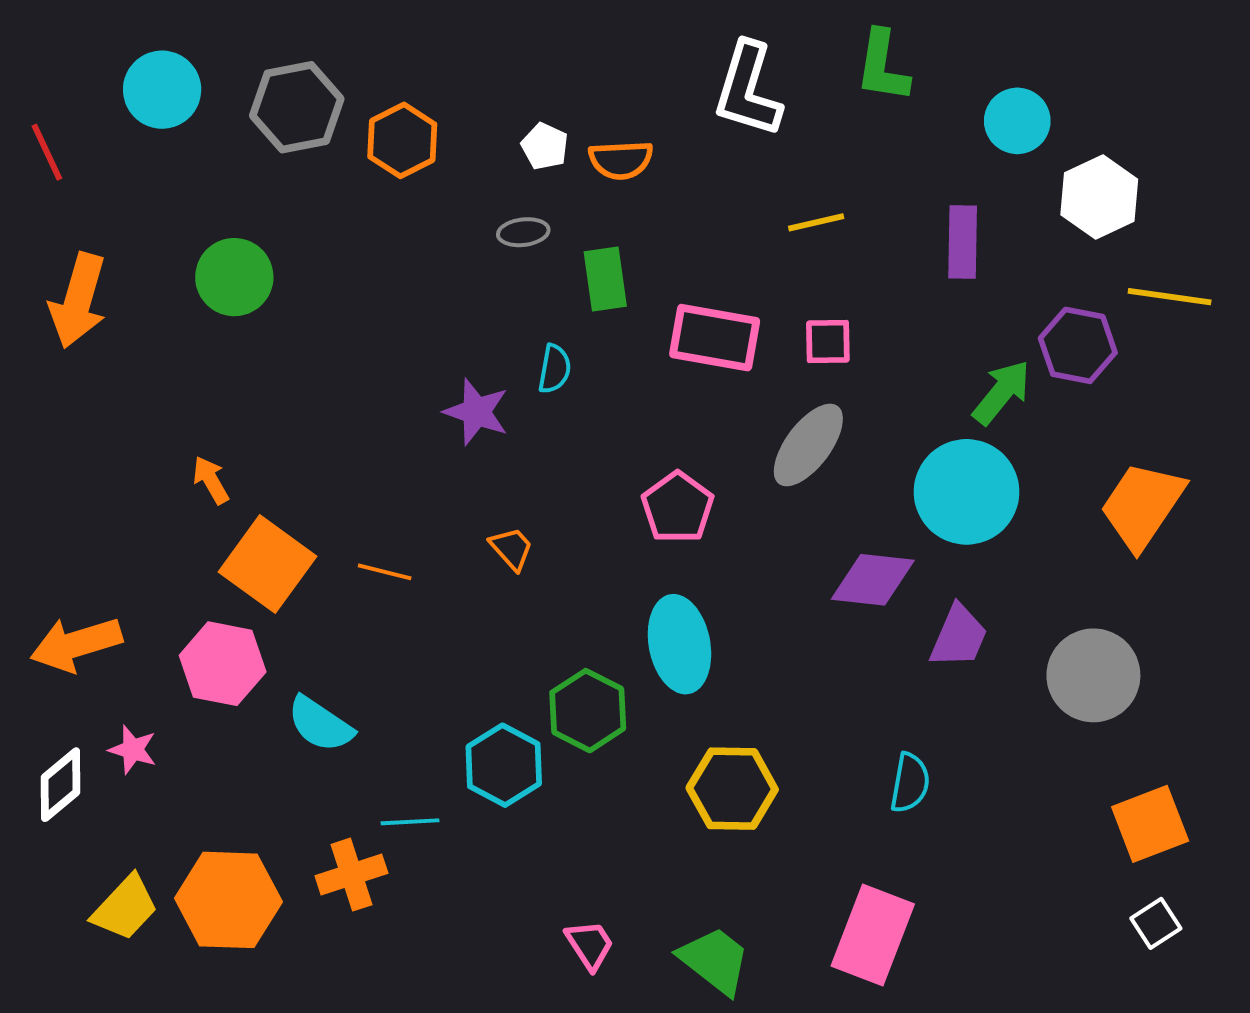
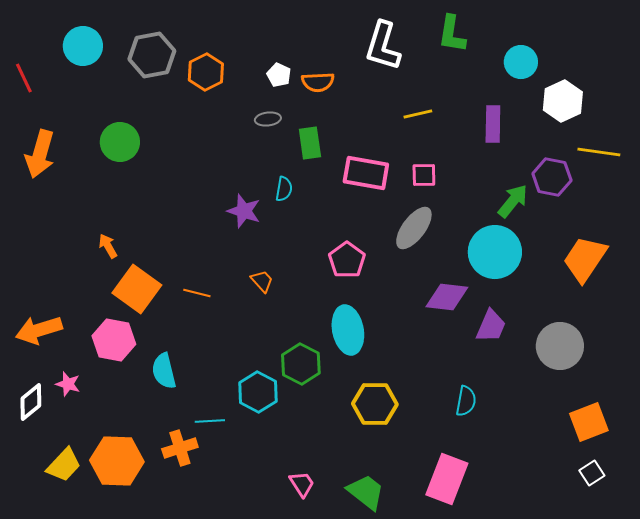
cyan semicircle: (320, 724) -> (164, 371), turned 42

